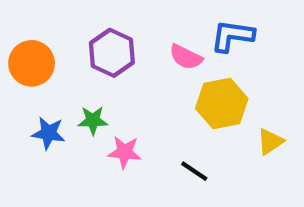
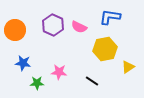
pink semicircle: (186, 57) -> (79, 27), moved
green star: (93, 120) -> (37, 83), moved

